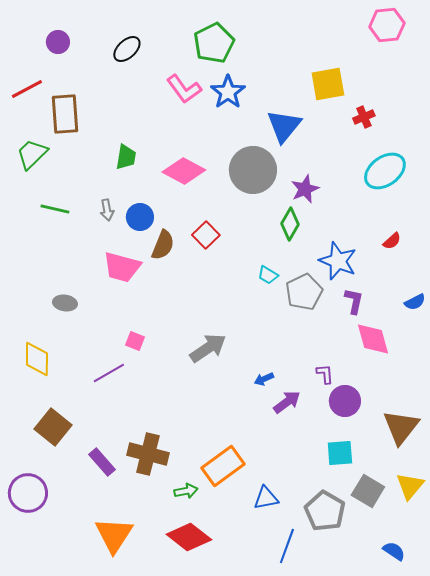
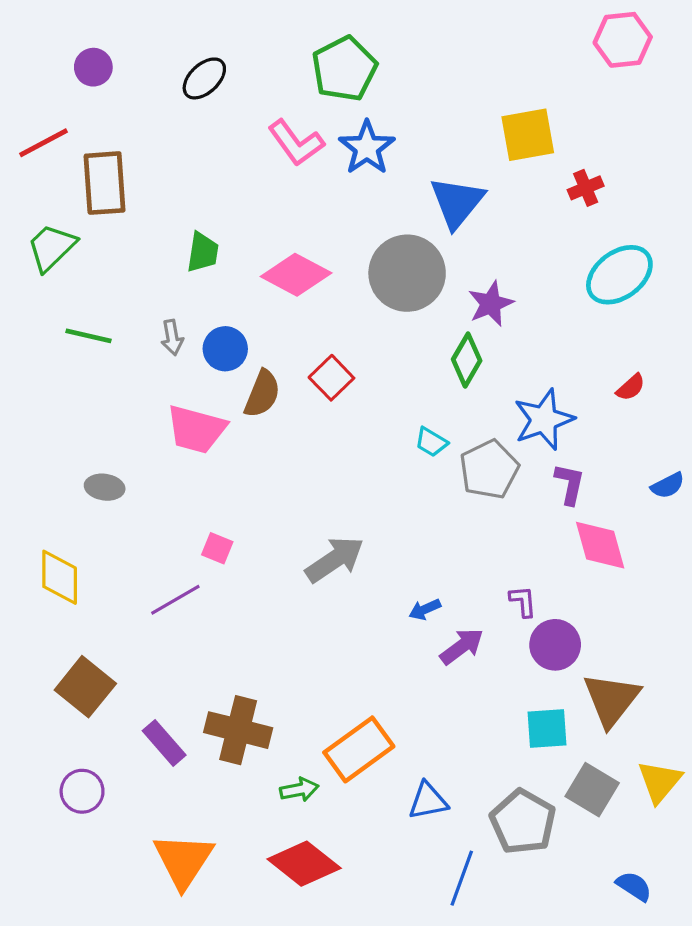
blue star: (338, 261) -> (544, 420), turned 30
brown triangle: (401, 427) -> (611, 700), moved
purple circle: (28, 493) -> (82, 791), moved, size x0.7

